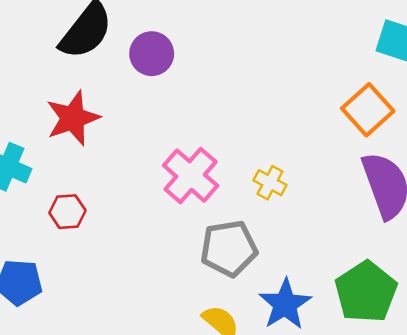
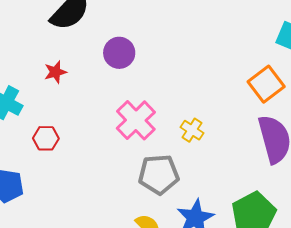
purple circle: (152, 54) -> (119, 53), moved
red star: (73, 118) -> (55, 72), size x0.6

